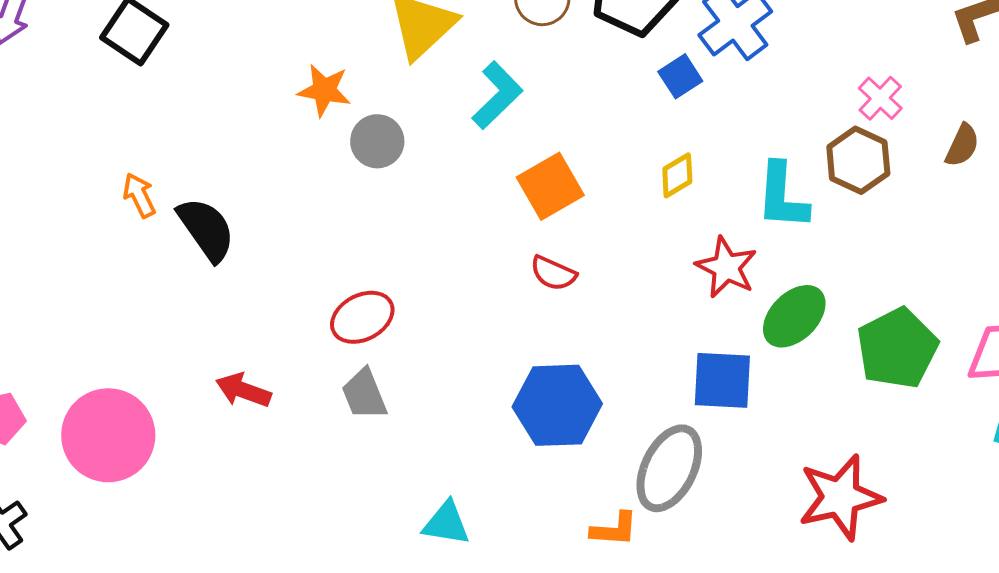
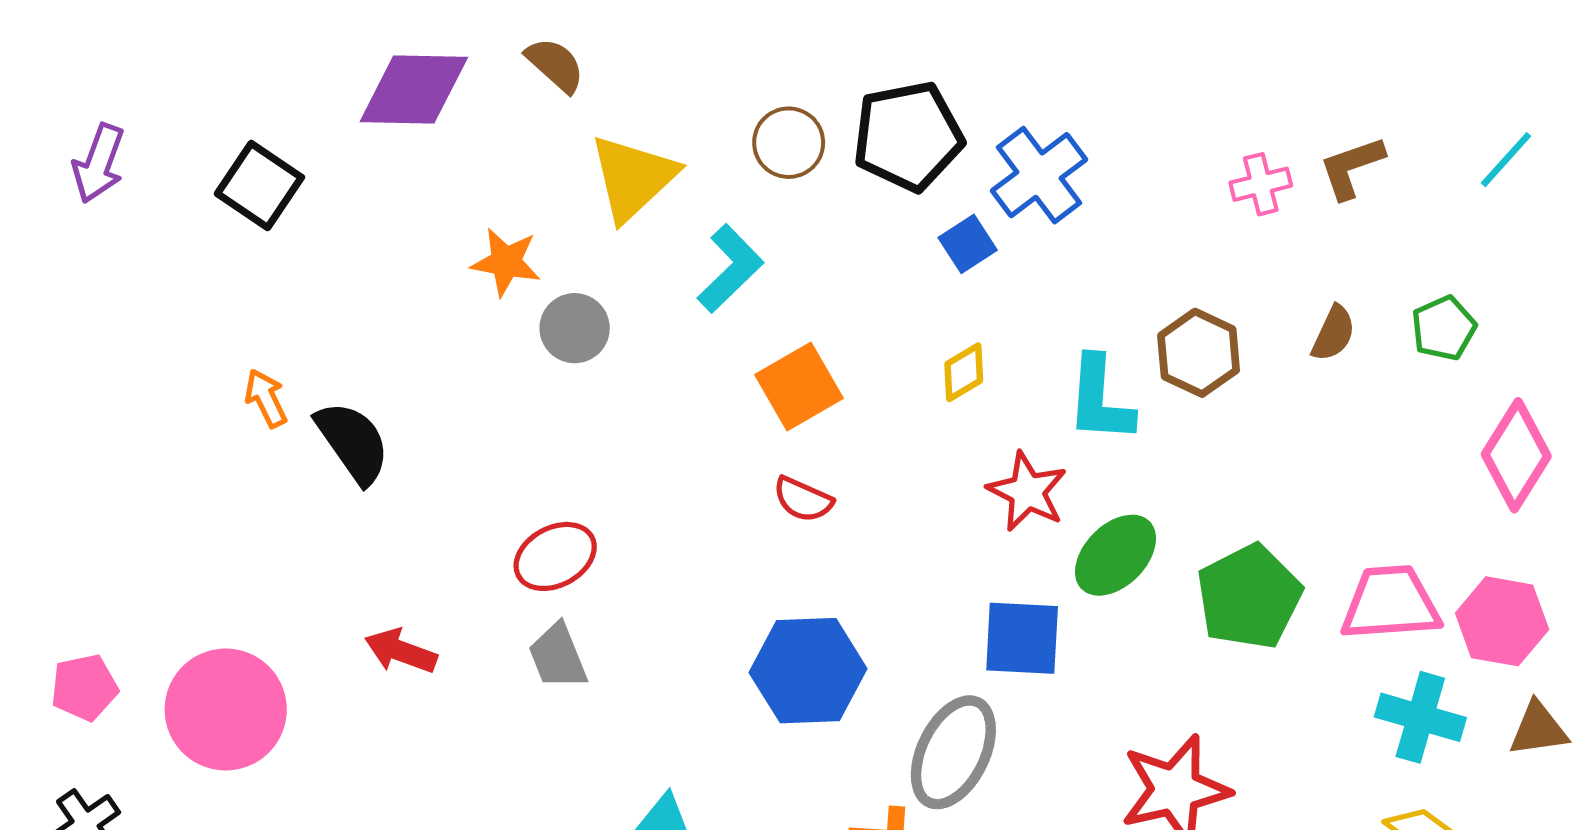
pink cross: (880, 98) -> (1261, 184), moved, turned 33

